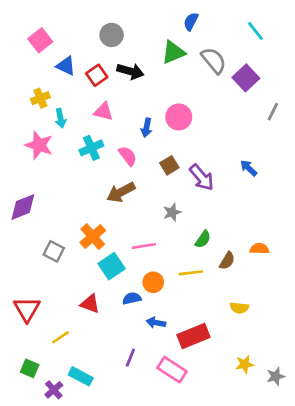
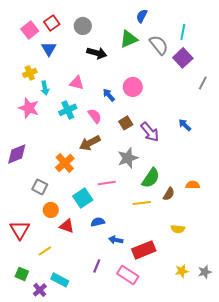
cyan line: (255, 31) -> (183, 32), moved, turned 49
blue triangle: (66, 66) -> (49, 49), turned 35
red square: (97, 75) -> (52, 23), moved
blue arrow: (147, 128) -> (109, 95), turned 128
gray star: (172, 212) -> (128, 158), size x1.5
orange cross: (93, 237) -> (65, 163), moved
green semicircle: (203, 239) -> (151, 178), size x1.5
orange circle: (153, 282) -> (51, 210), moved
gray star: (276, 376) -> (205, 272), moved

